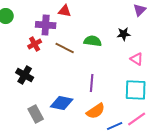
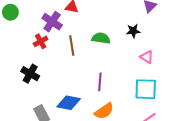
purple cross: (46, 25) -> (52, 22), turned 30
brown line: (65, 48) -> (72, 46), turned 54

